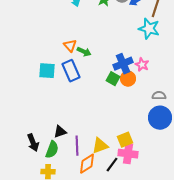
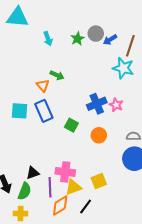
green arrow: (84, 52) -> (57, 75), moved
green square: (113, 79) -> (71, 125), moved
orange circle: (128, 79) -> (99, 135), moved
pink cross: (128, 154) -> (65, 172), moved

